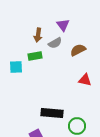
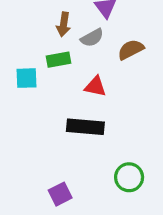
red triangle: (85, 80) -> (95, 86), moved
black rectangle: (52, 113) -> (85, 127), moved

